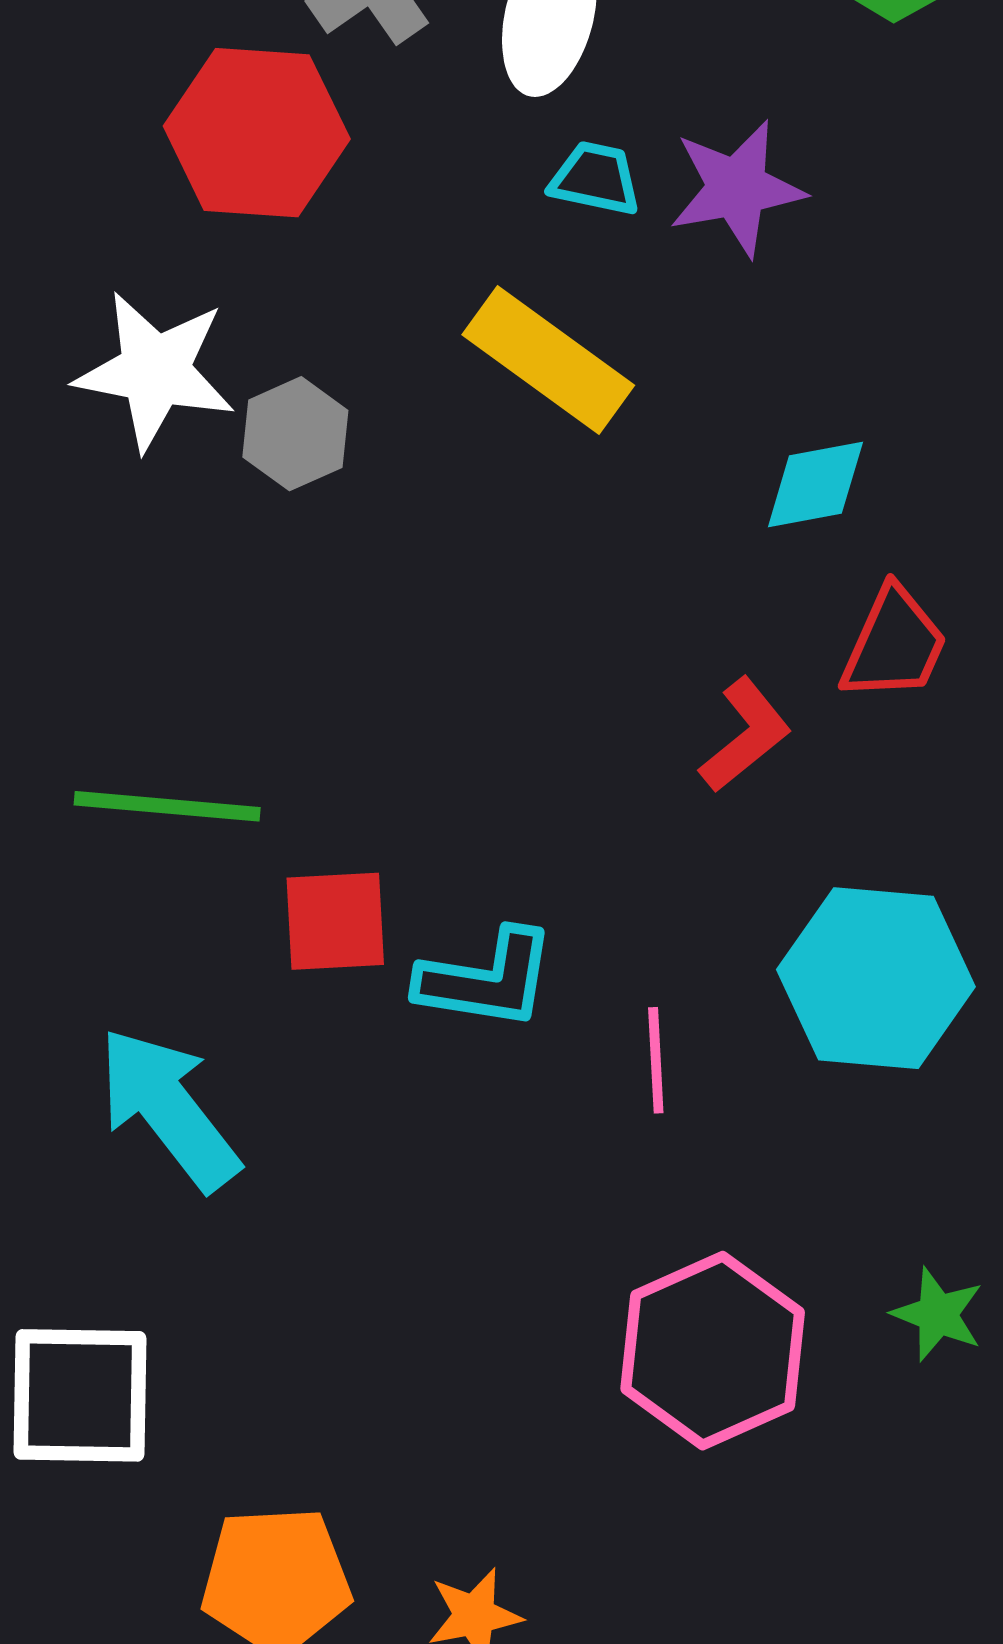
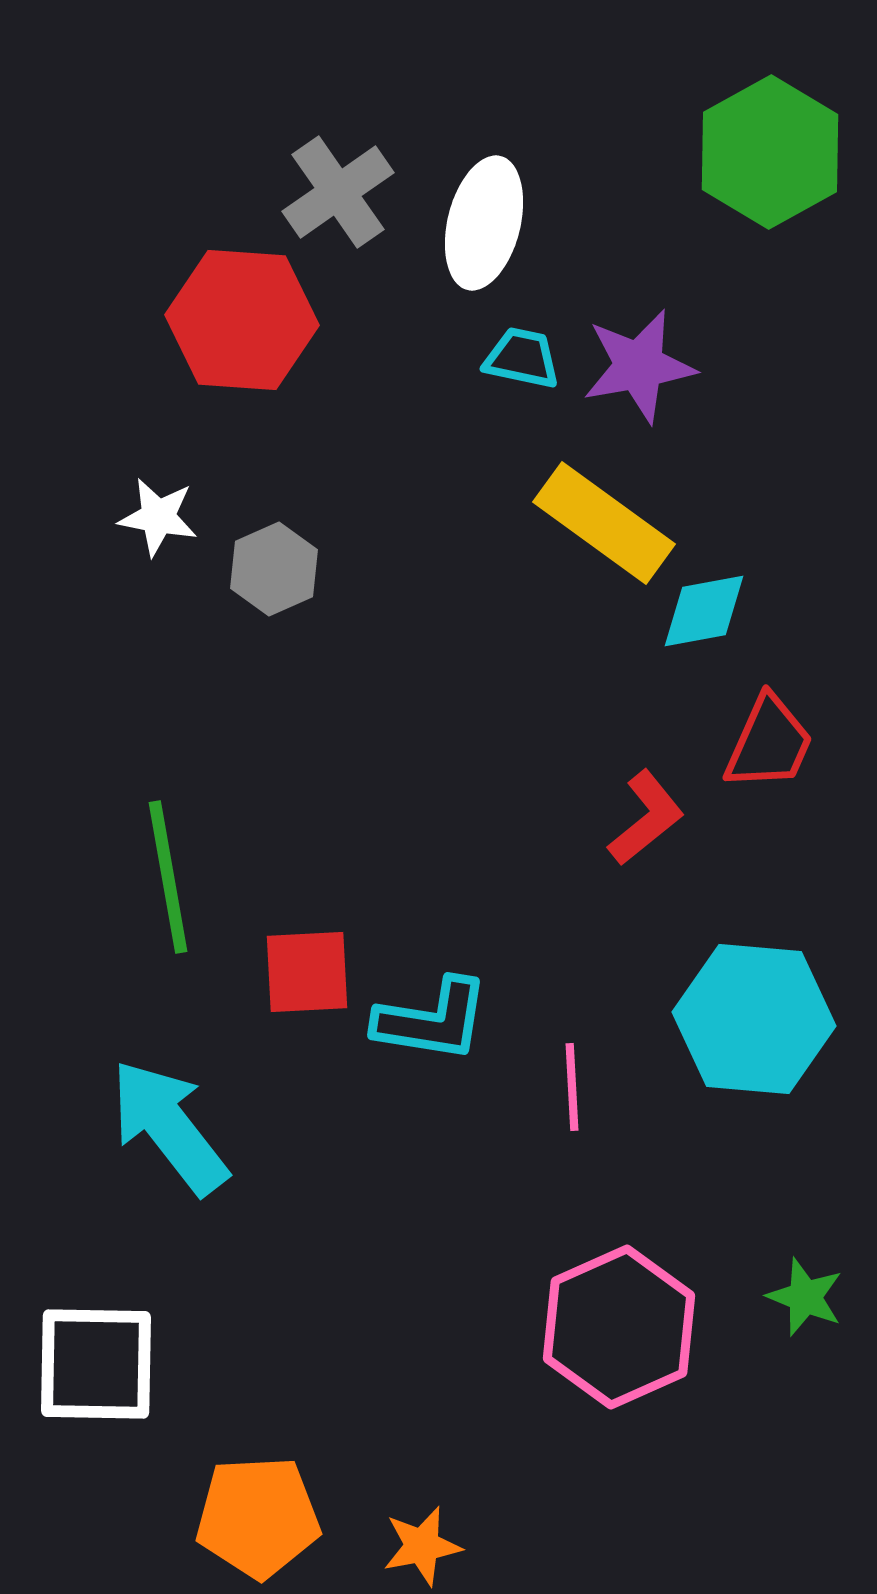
yellow rectangle: (548, 360) -> (604, 523), moved
white star: (155, 371) -> (158, 517), size x0.6
green line: (167, 806) -> (168, 877), turned 75

